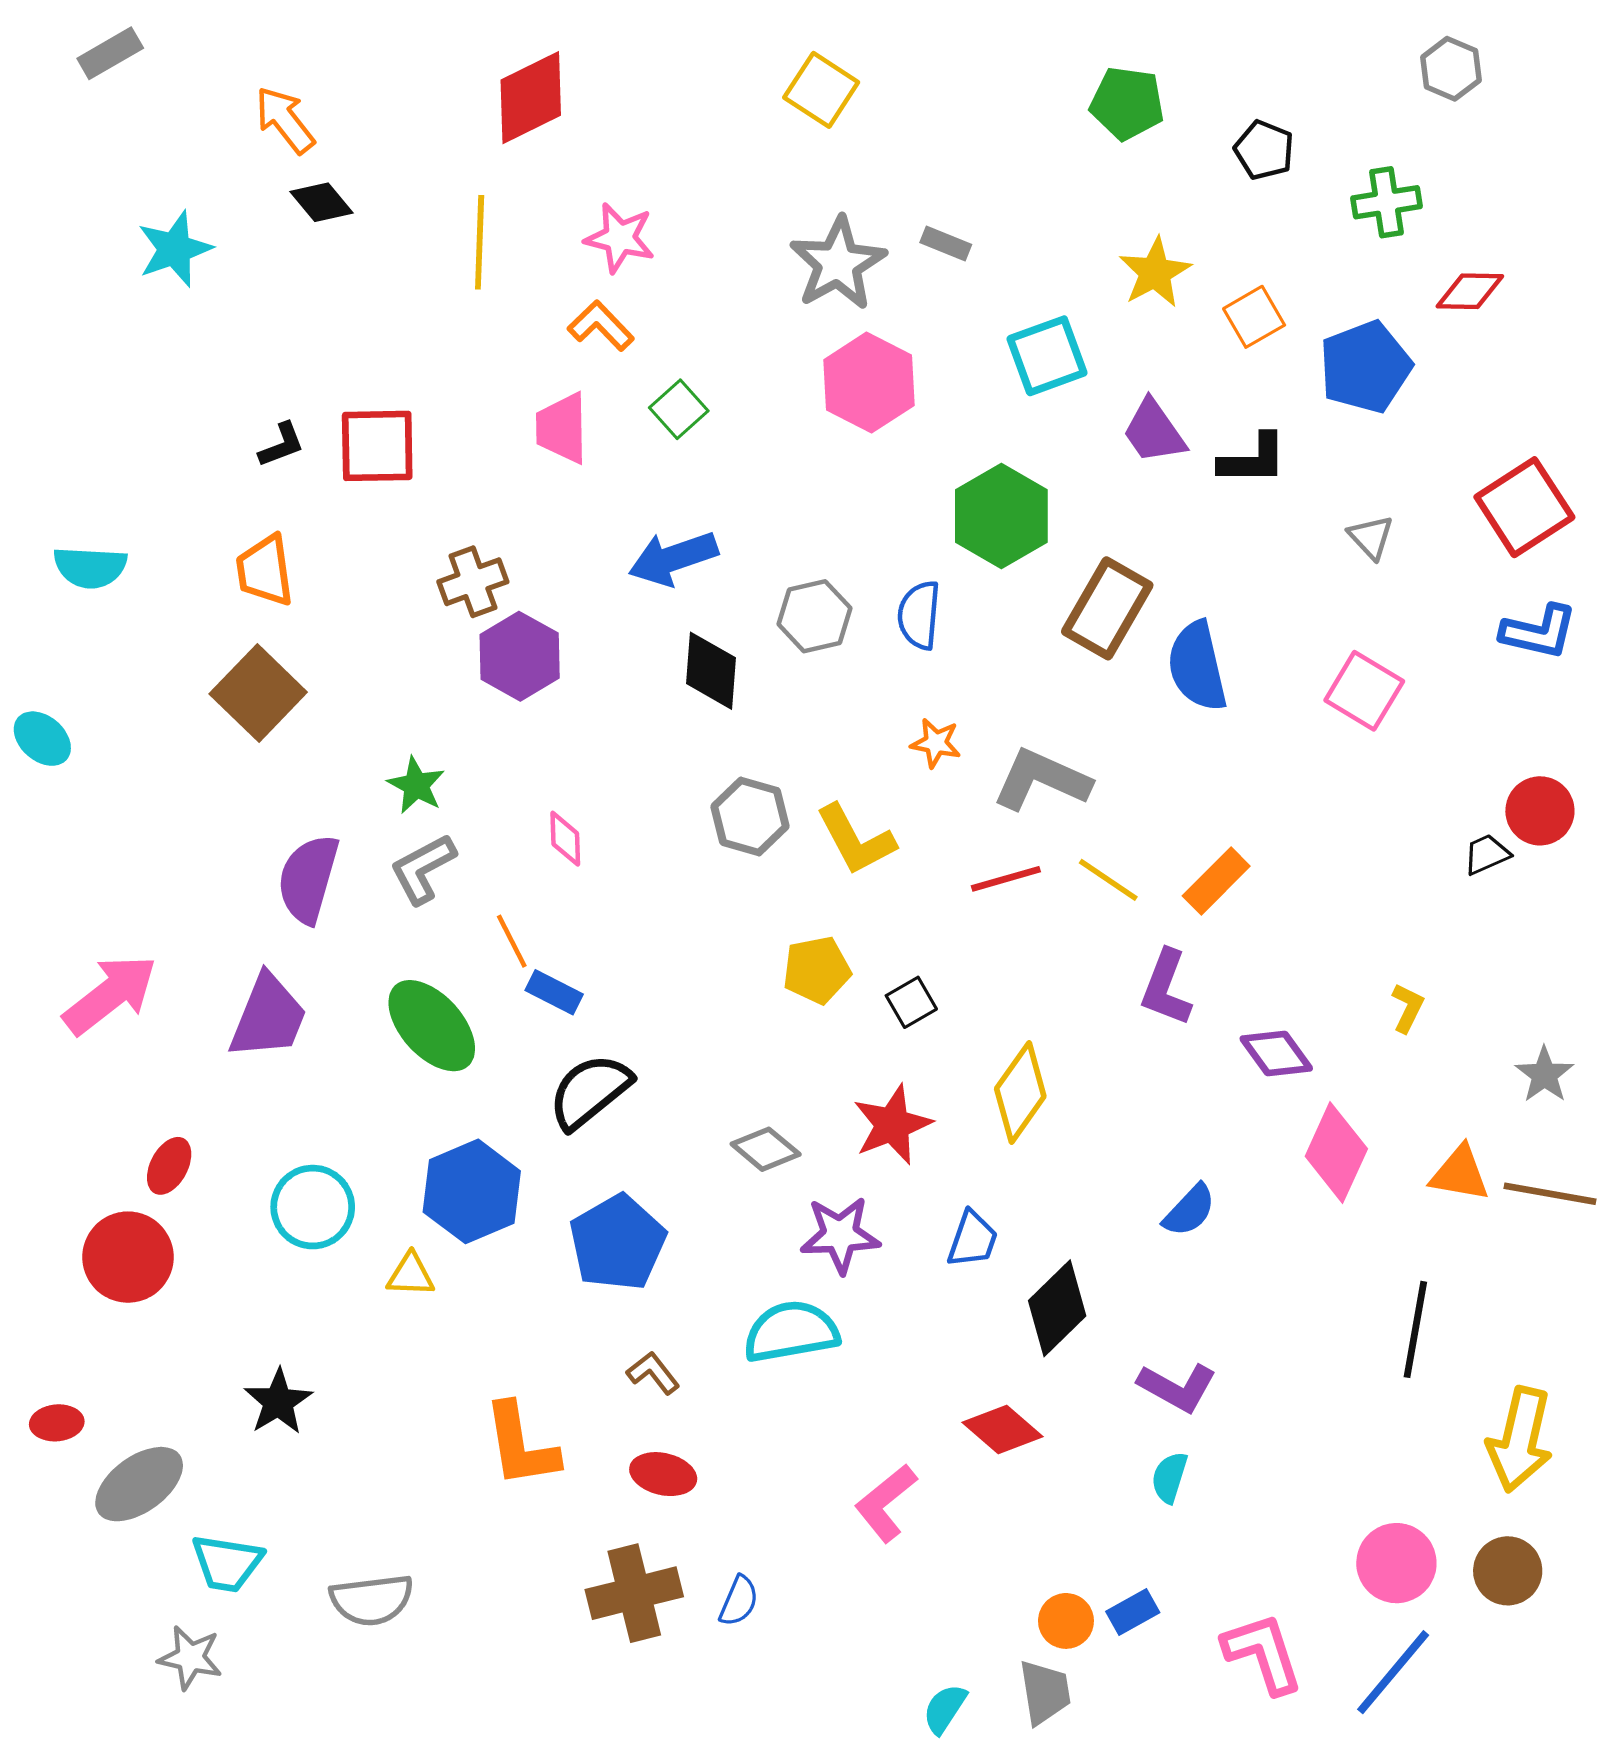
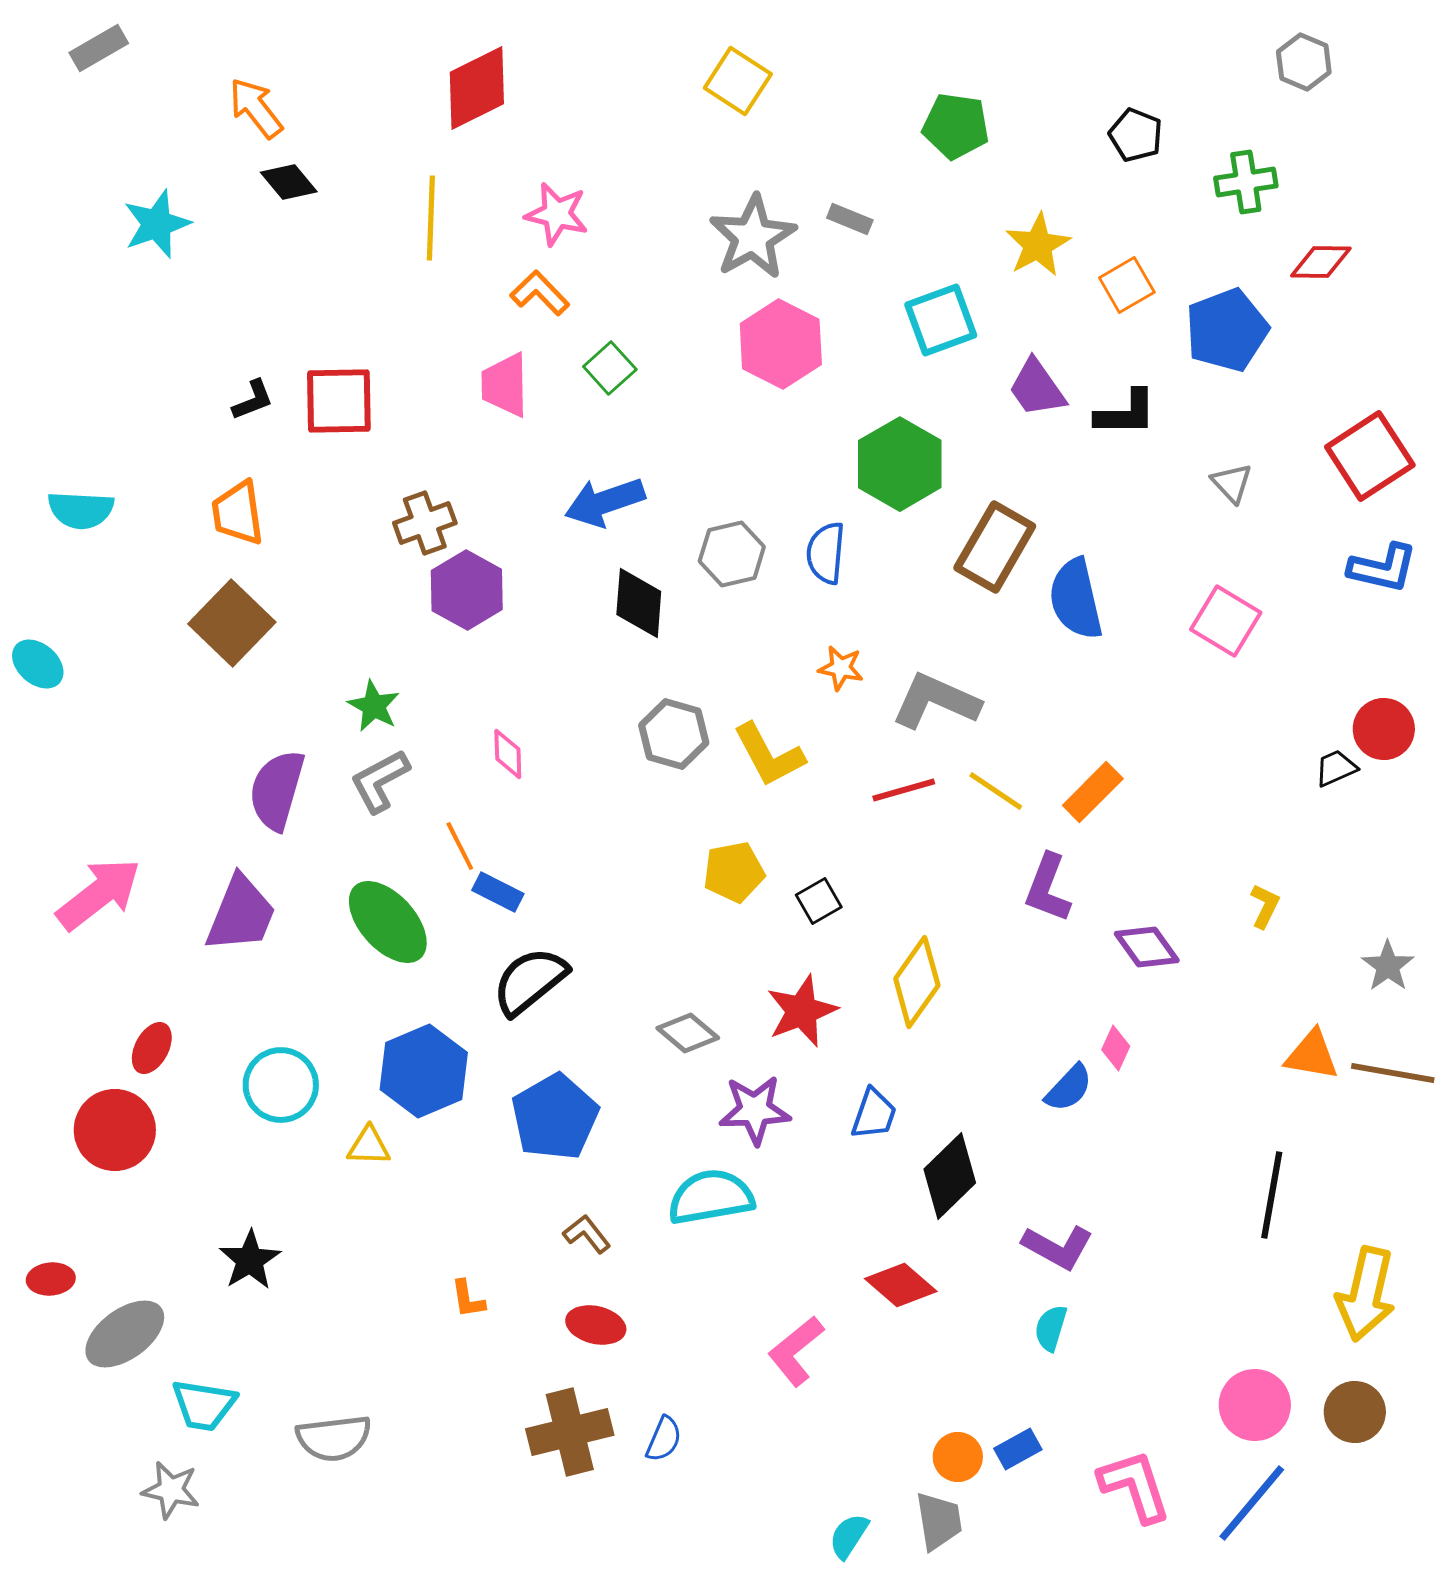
green pentagon: (1127, 103) -> (956, 126), moved
pink diamond: (1336, 1153) -> (1116, 1048), moved, size x0.5
orange L-shape: (521, 1445) -> (468, 1299), size x0.5

